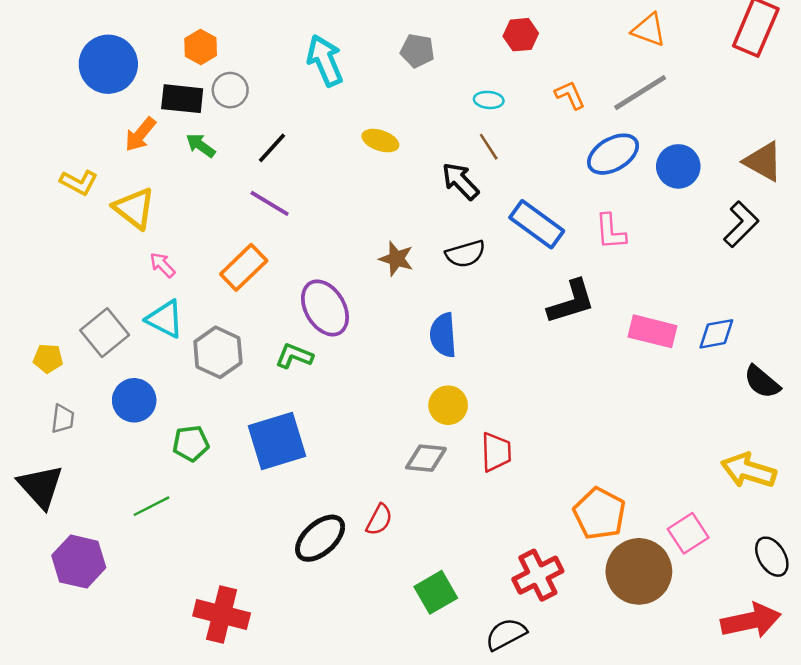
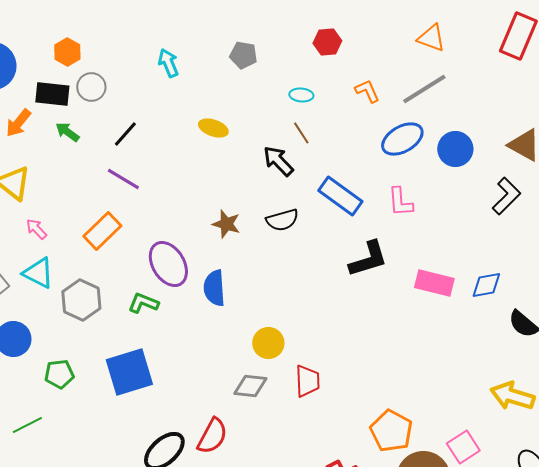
cyan arrow: (325, 61) -> (168, 63), size x0.7
blue semicircle: (443, 335) -> (214, 288), moved
red semicircle: (379, 520) -> (212, 436), size x1.4

